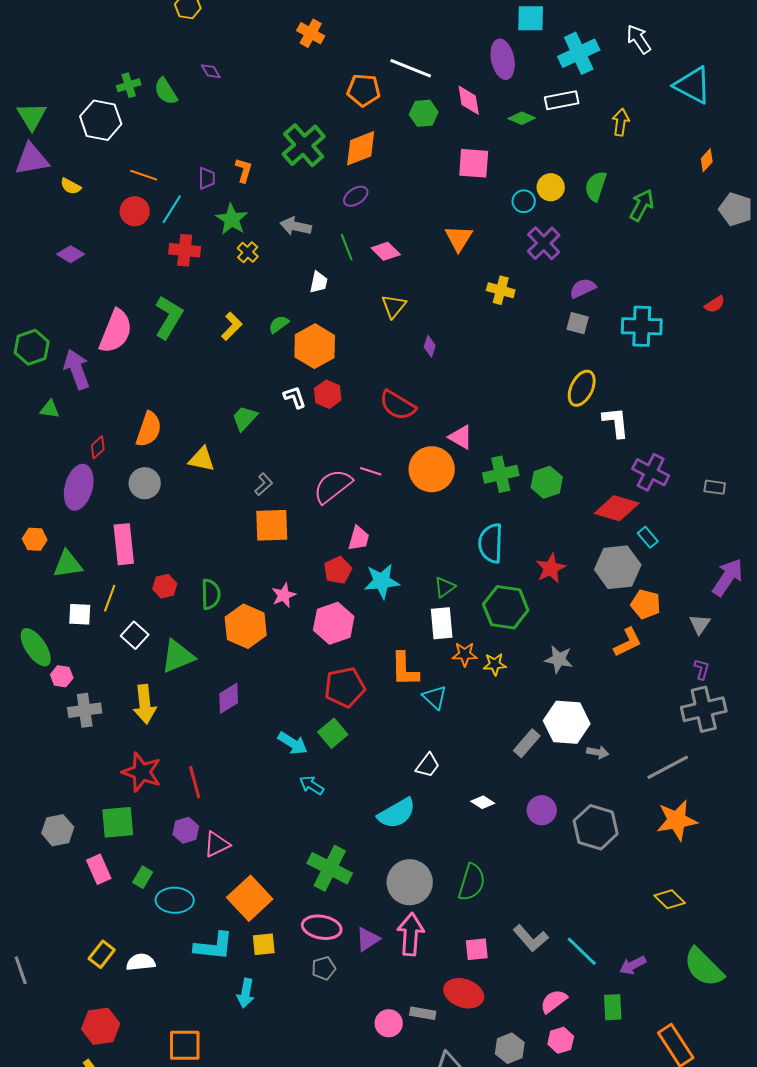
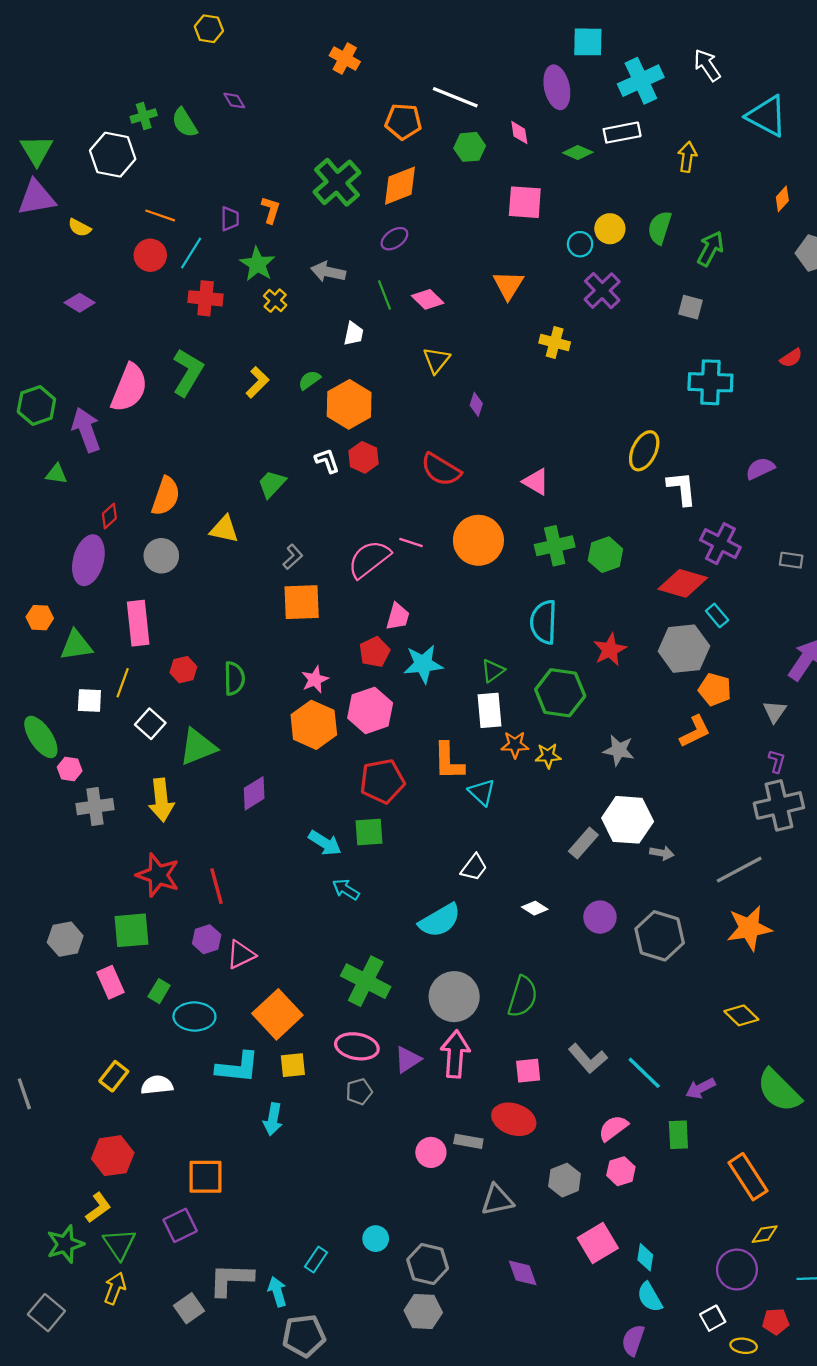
pink diamond: (469, 100) -> (519, 133), size x0.7
purple semicircle: (583, 288) -> (760, 468), moved
gray square: (578, 323) -> (691, 307), moved
pink triangle: (461, 437) -> (536, 482), moved
orange hexagon: (246, 626) -> (314, 725), moved
green square: (333, 733) -> (369, 832), turned 36

